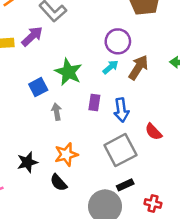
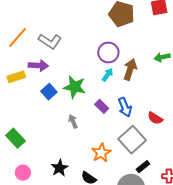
purple arrow: (32, 36) -> (38, 66), turned 60
blue square: (38, 87) -> (49, 92), moved
purple rectangle: (94, 103) -> (102, 106), turned -40
orange star: (66, 154) -> (101, 153), moved

